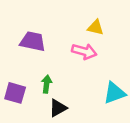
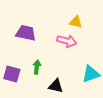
black triangle: (58, 108) -> (56, 86), moved, turned 42

